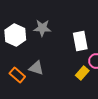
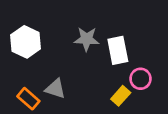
gray star: (42, 28) -> (87, 39), moved

